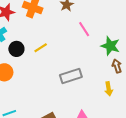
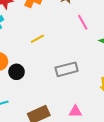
black circle: (16, 49) -> (17, 72), moved

